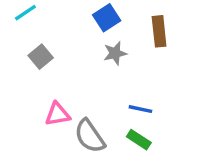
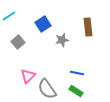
blue square: (107, 18) -> (43, 24), moved
pink triangle: (58, 114) -> (28, 76), turned -35

